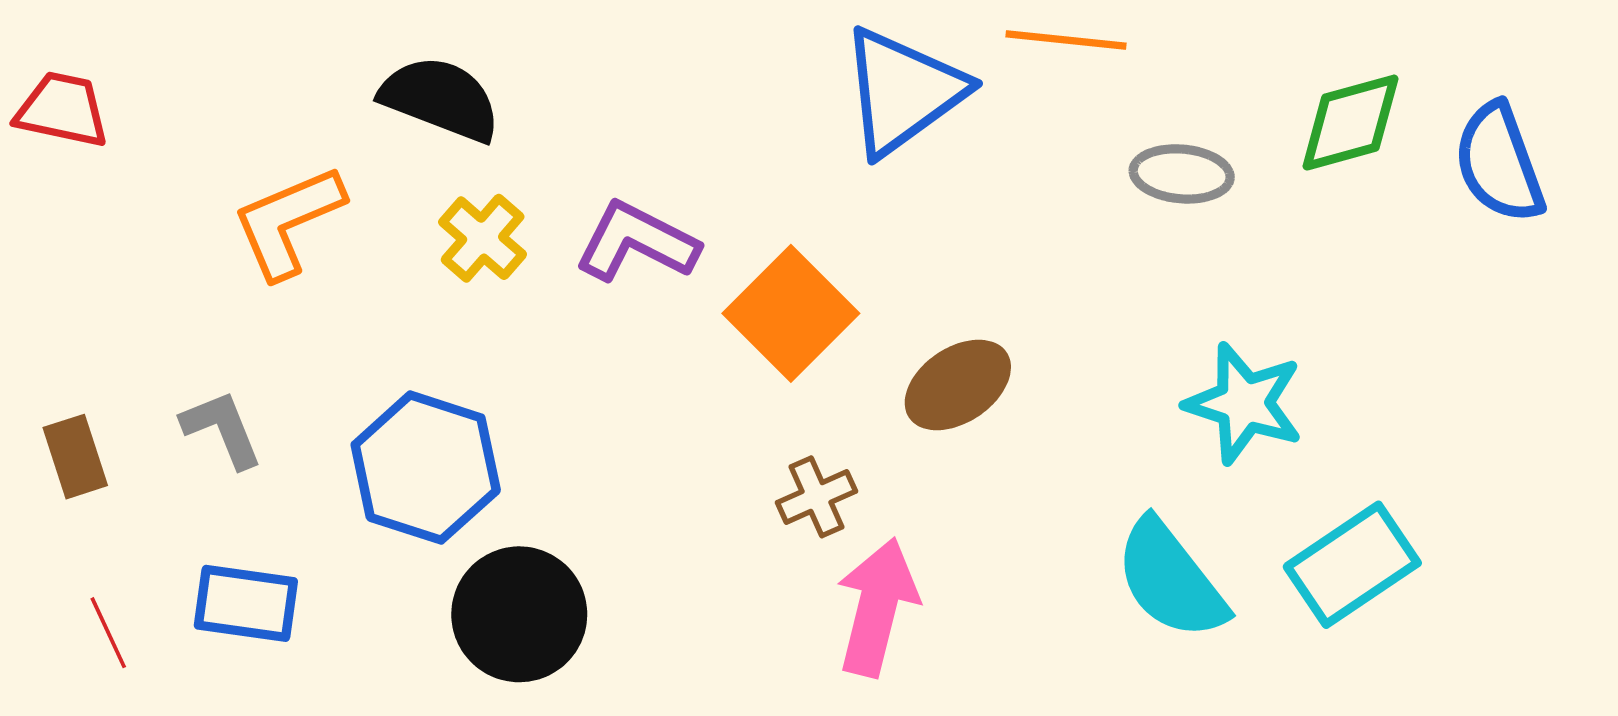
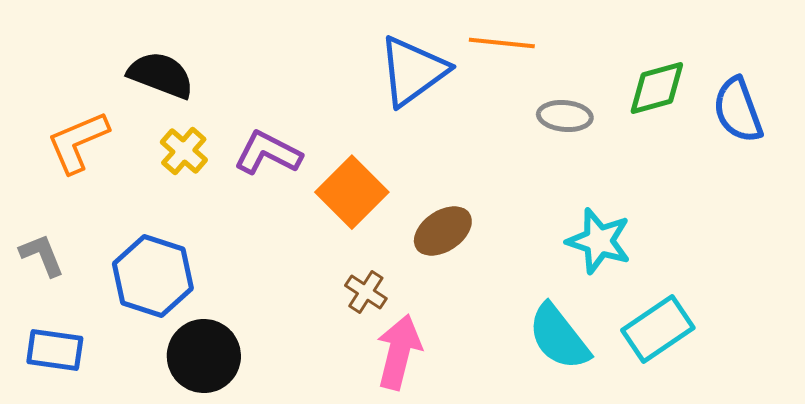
brown cross: (817, 497) -> (366, 292), turned -33

